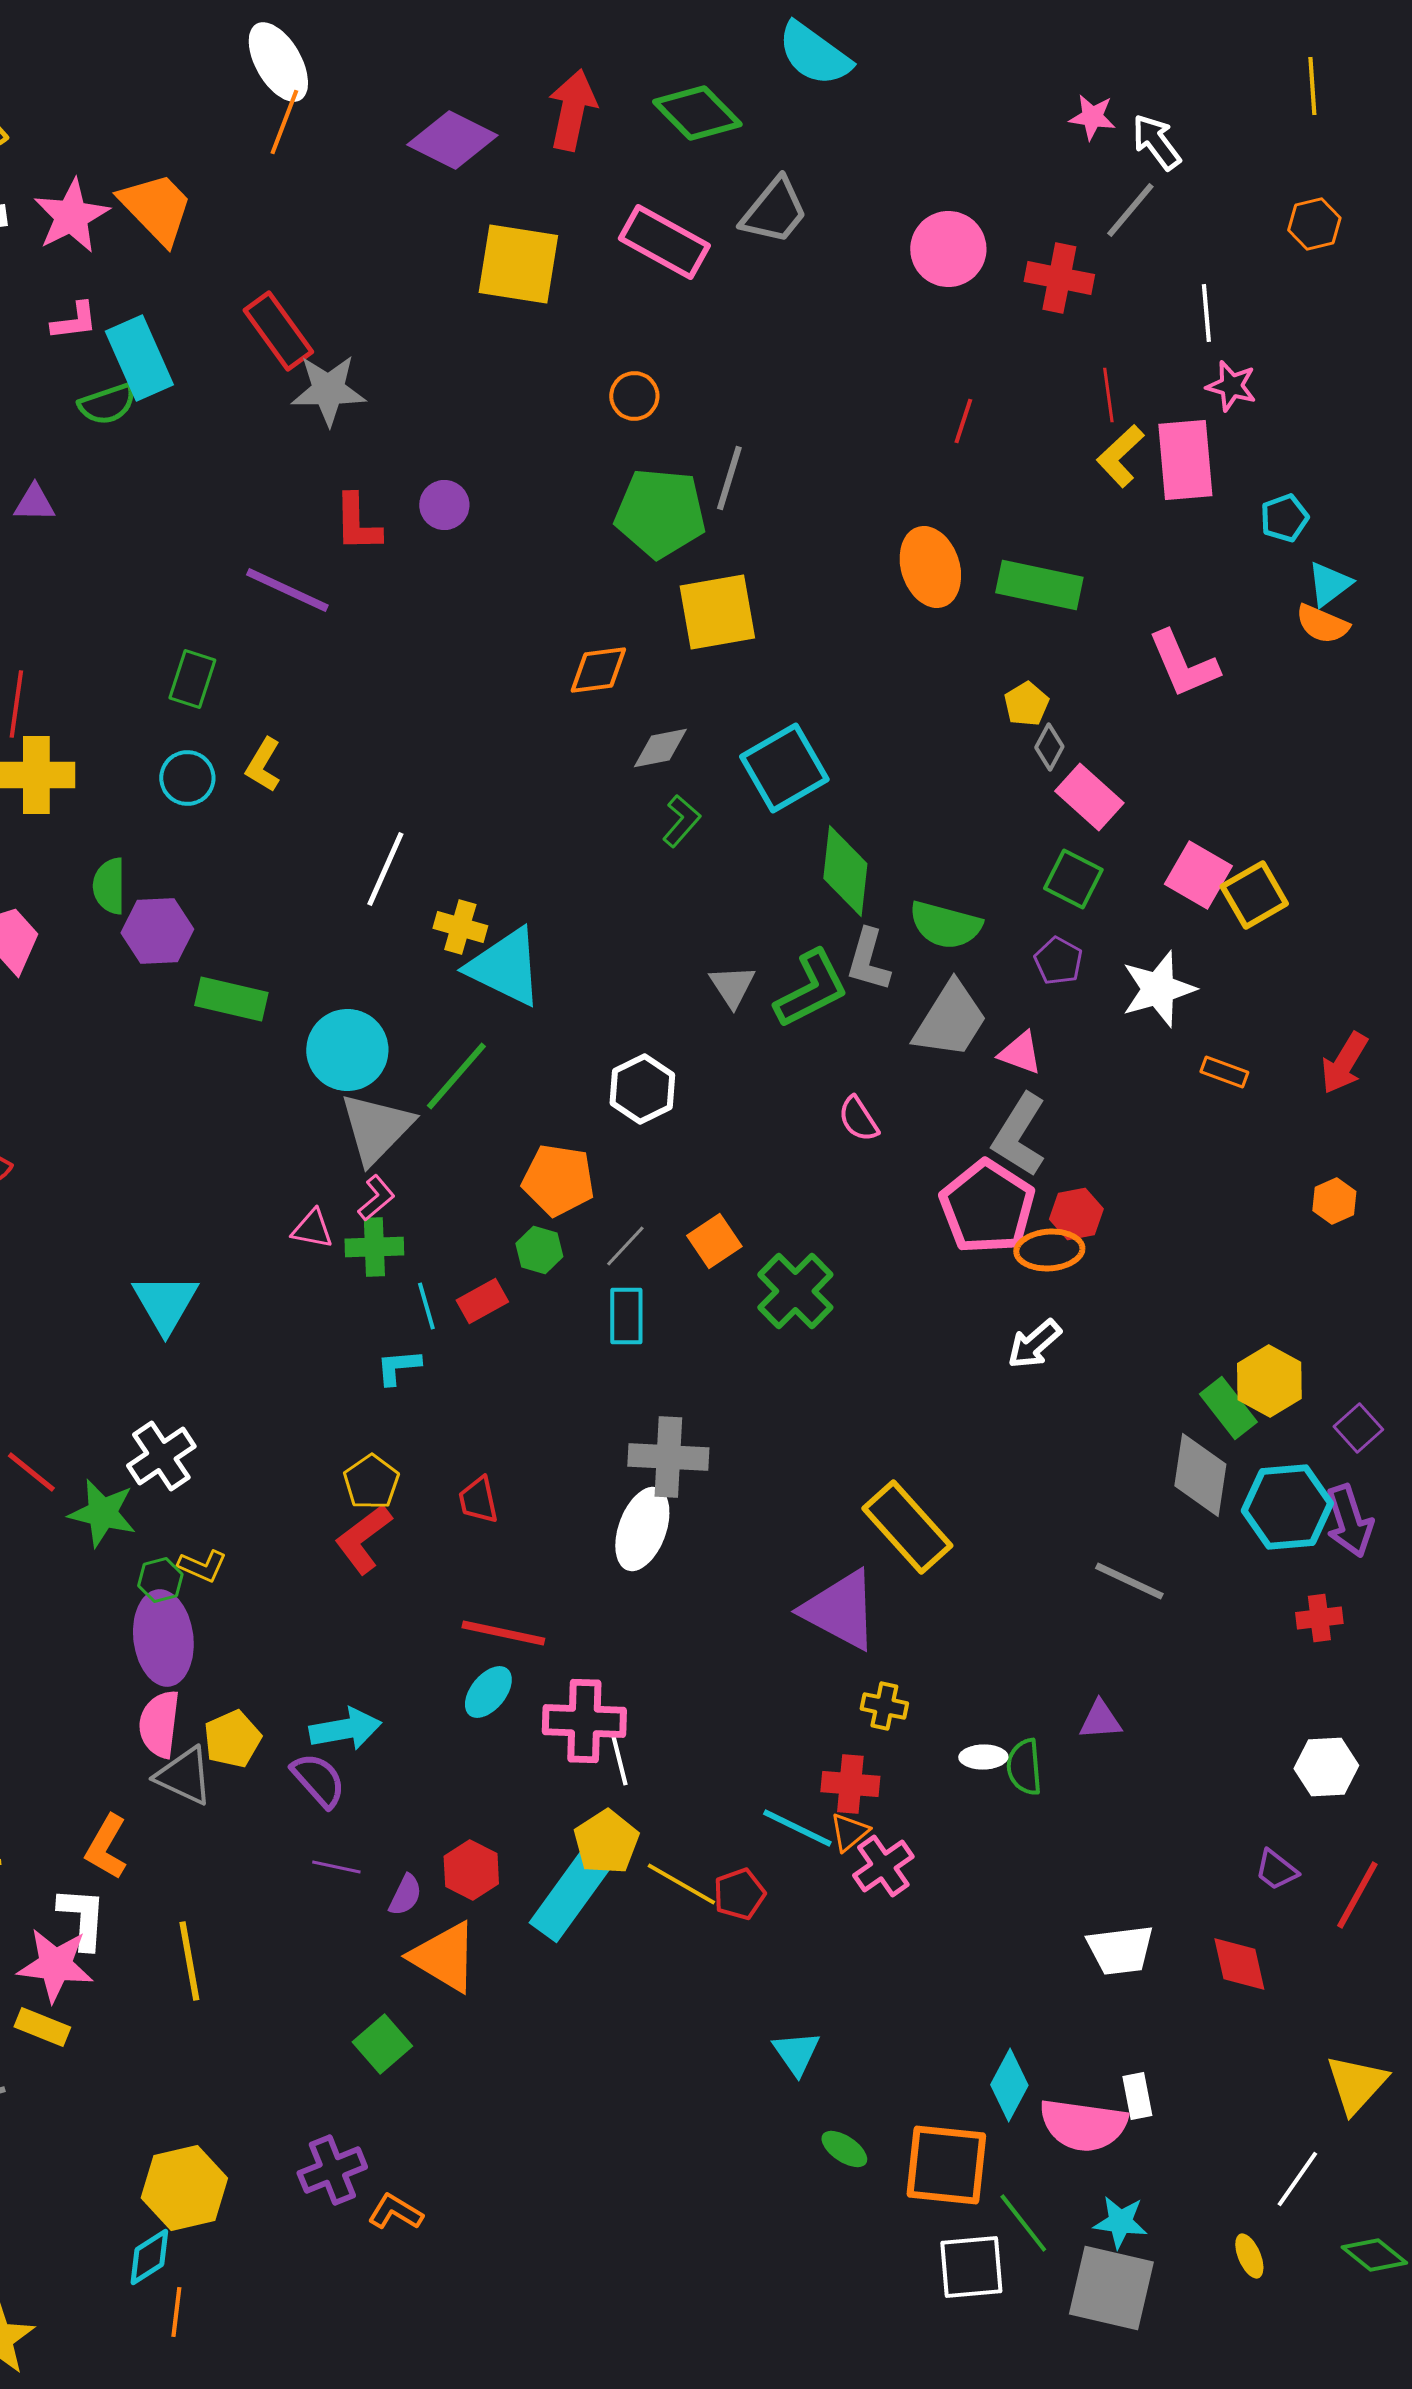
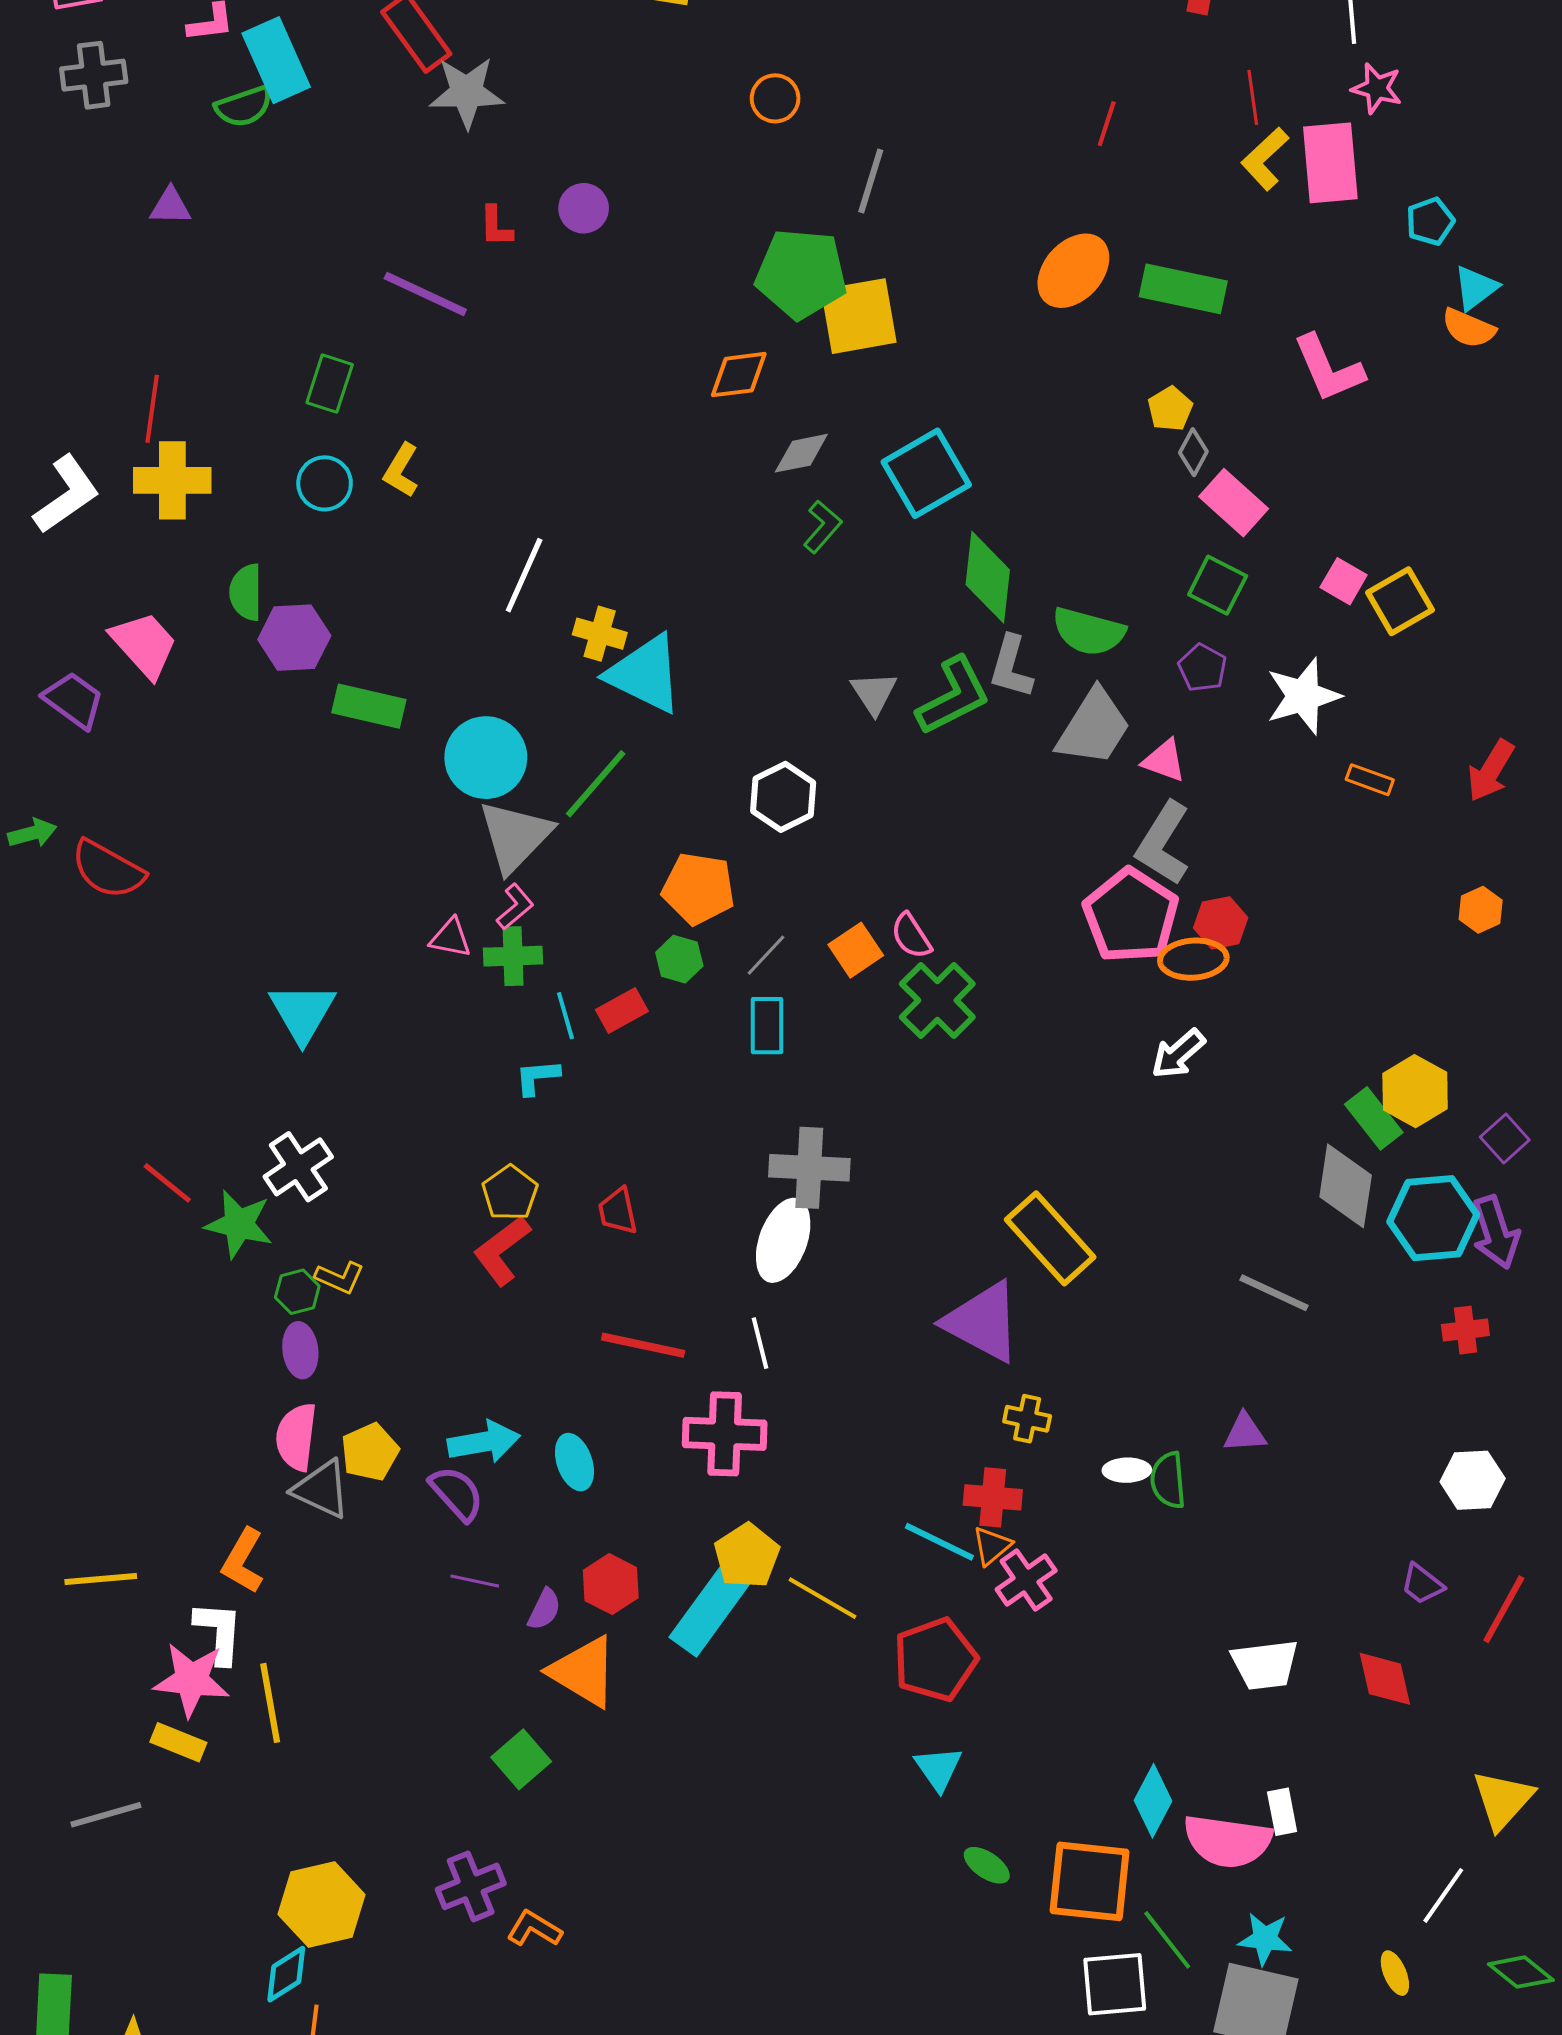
green pentagon: (660, 513) -> (801, 274), moved
red L-shape: (357, 523) -> (496, 226), size x0.7
orange ellipse: (930, 567) -> (1073, 271), turned 60
pink square: (1198, 875) -> (1344, 581), size x0.7
pink semicircle: (858, 1119) -> (911, 936), moved
purple ellipse: (163, 1638) -> (300, 1350), size x0.6
cyan ellipse: (488, 1692) -> (575, 1462), moved, turned -58
white line: (619, 1760) -> (760, 1343), moved
red pentagon: (739, 1894) -> (935, 1660), moved, size x1.6
yellow line: (189, 1961) -> (270, 1703), moved

